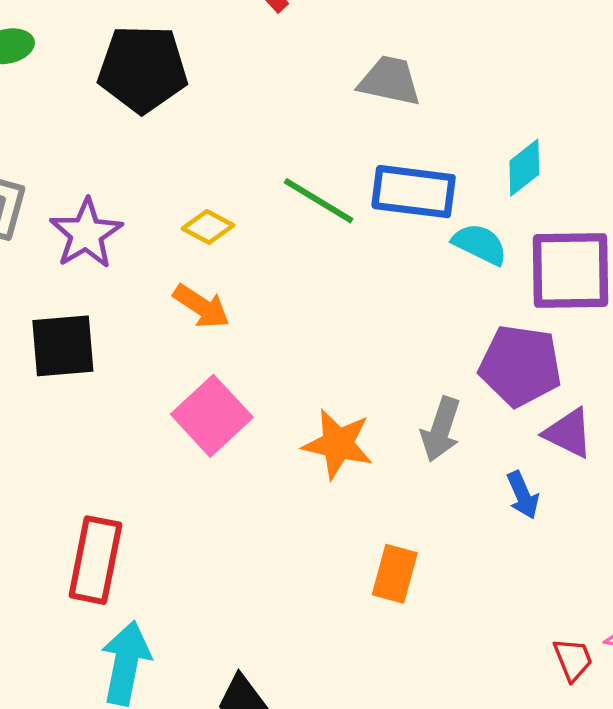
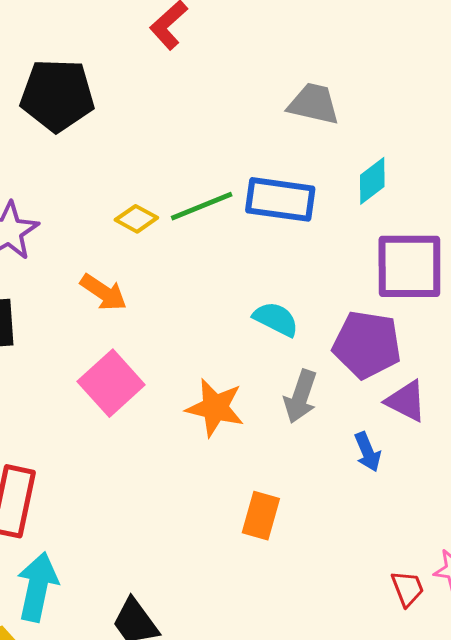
gray trapezoid: (390, 81) -> (314, 104), moved
green line: (319, 201) -> (202, 206), turned -54
yellow diamond: (208, 227) -> (136, 219), moved
cyan semicircle: (480, 244) -> (276, 319), moved

